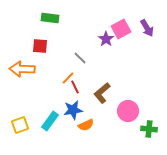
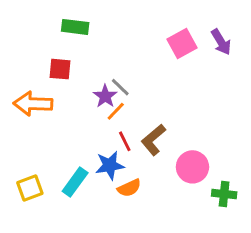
purple star: (106, 39) -> (105, 96), moved
orange line: (68, 78) -> (116, 111), moved
red line: (75, 87) -> (125, 141), moved

